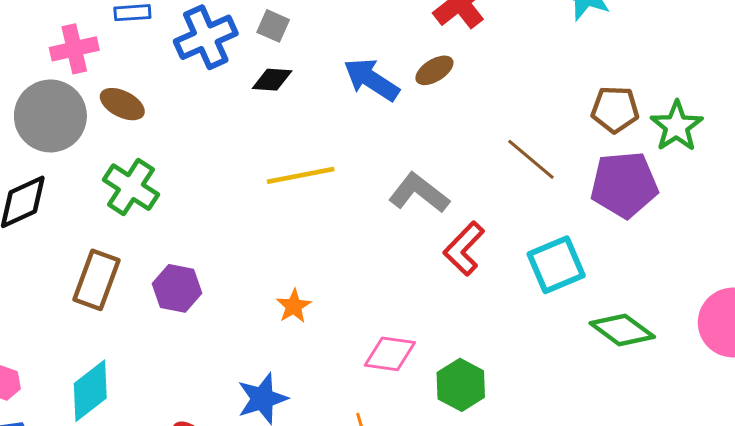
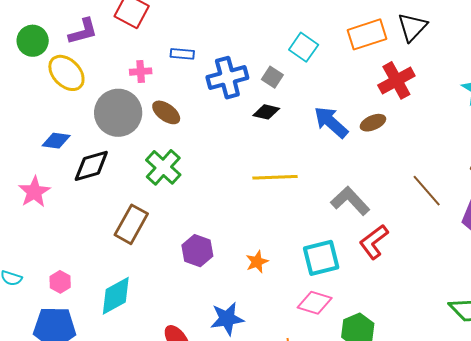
pink cross: (74, 49) -> (141, 72), size x0.7
cyan square: (556, 265) -> (321, 258), moved
purple hexagon: (177, 288) -> (197, 251), moved

